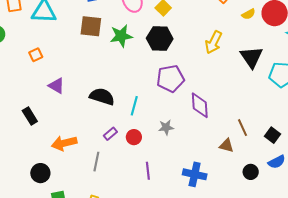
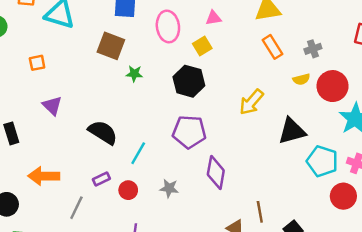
green star: (121, 36) -> (134, 74), moved, size x0.6
black triangle: (251, 57) -> (292, 131), turned 35

